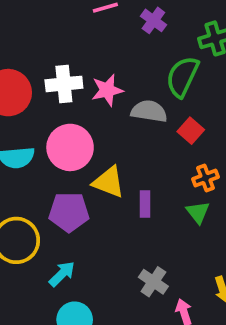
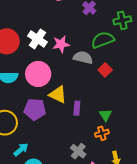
green semicircle: (182, 77) -> (103, 40), turned 40
white cross: (64, 84) -> (37, 39), turned 36
orange cross: (205, 178) -> (102, 133), moved
cyan arrow: (62, 274) -> (21, 150), moved

